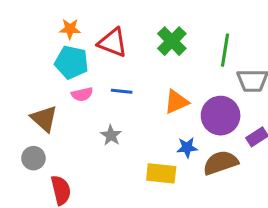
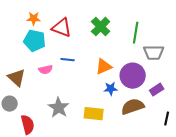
pink semicircle: (82, 94) -> (46, 70), moved
gray star: (111, 135) -> (59, 108), moved, size x1.5
blue star: (187, 148) -> (111, 89), moved

